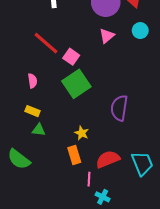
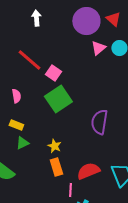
pink triangle: (107, 36) -> (98, 48), moved
green triangle: (39, 130) -> (22, 143), turned -32
yellow star: (82, 133) -> (54, 146), moved

